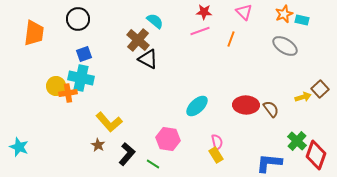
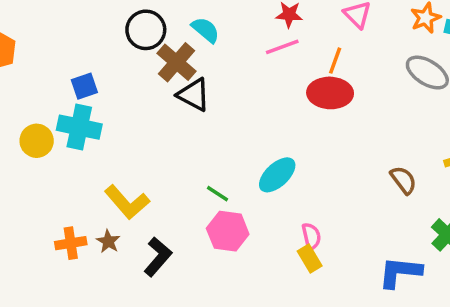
black circle: (78, 19) -> (146, 30), moved
orange cross: (68, 93) -> (71, 243), moved
red ellipse: (246, 105) -> (330, 93), moved
green line: (153, 164) -> (217, 194), moved

